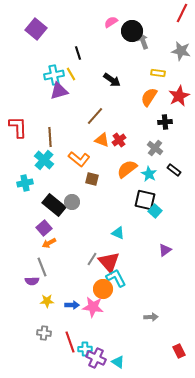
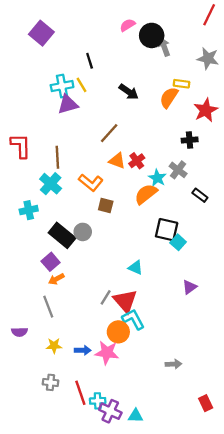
orange semicircle: (149, 97) -> (169, 98), moved
cyan star: (149, 174) -> (157, 178), moved
purple semicircle: (32, 281) -> (20, 332), moved
cyan triangle: (118, 362) -> (136, 416), turned -32

